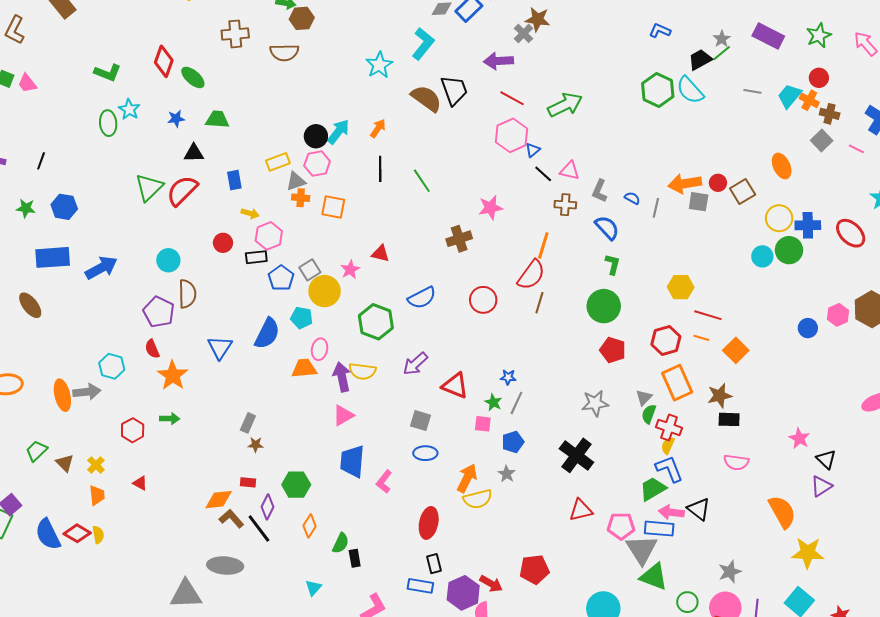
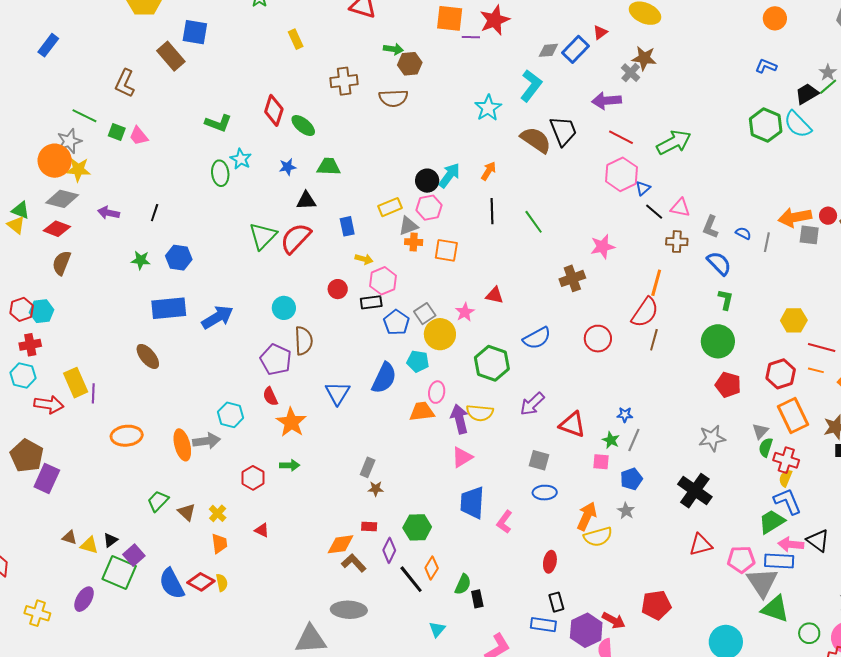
red ellipse: (429, 523) -> (550, 562), size x0.7
black line: (259, 529) -> (411, 579), moved

